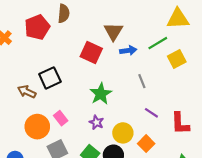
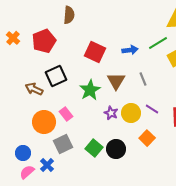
red pentagon: (37, 27) -> (44, 41), moved
brown triangle: (113, 31) -> (116, 81), moved
green star: (101, 94) -> (90, 90), moved
purple star: (96, 122) -> (111, 113), moved
yellow circle: (123, 133) -> (131, 113), moved

